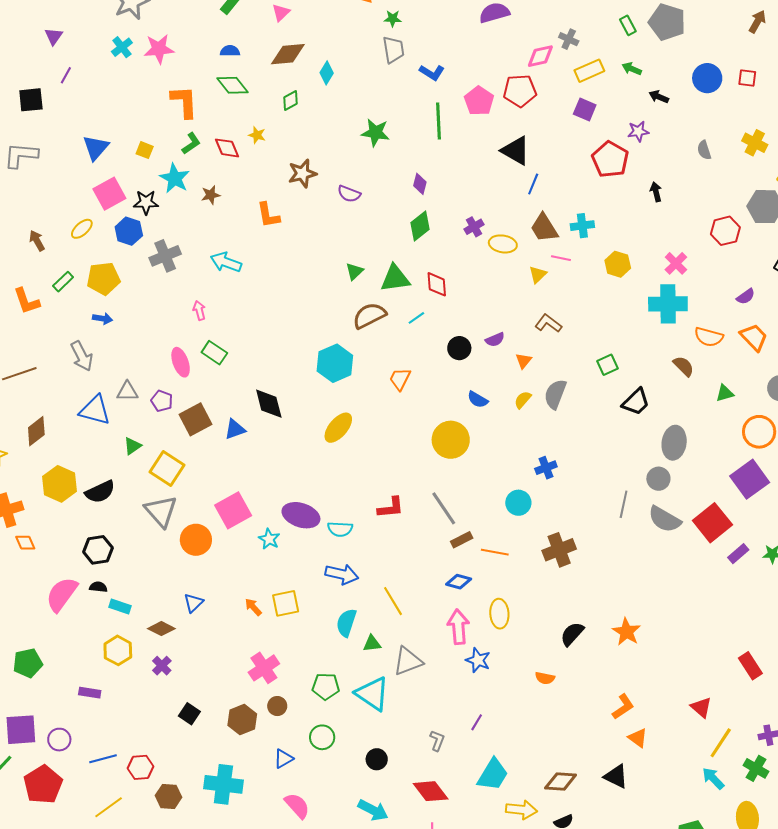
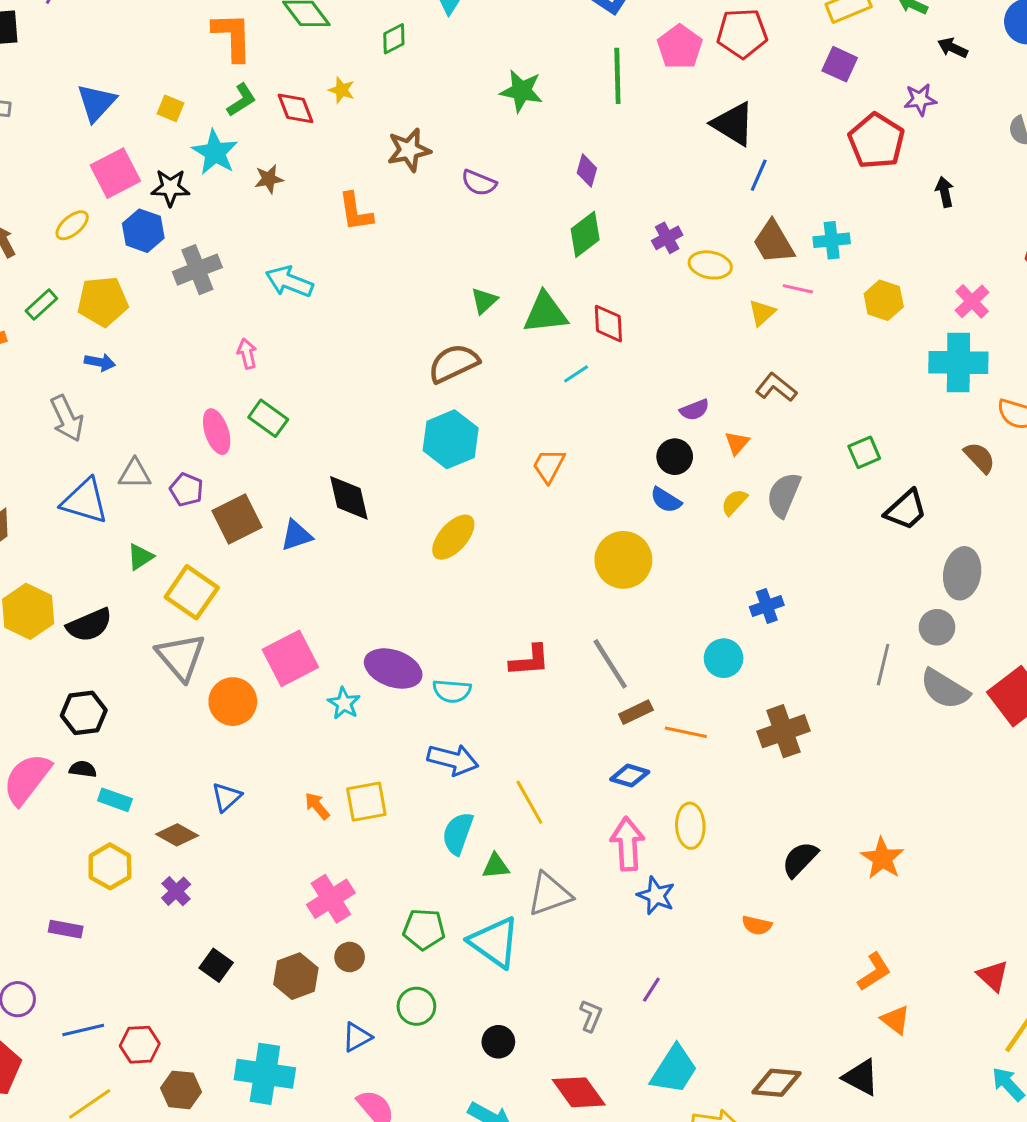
brown semicircle: (369, 316) -> (454, 363), moved
black circle: (459, 348) -> (675, 457), moved

